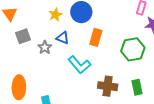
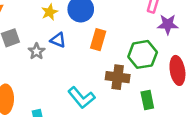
cyan L-shape: (79, 65) -> (81, 98), moved
brown cross: (108, 86) -> (118, 77), moved

